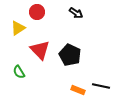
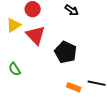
red triangle: (40, 50) -> (36, 35), moved

